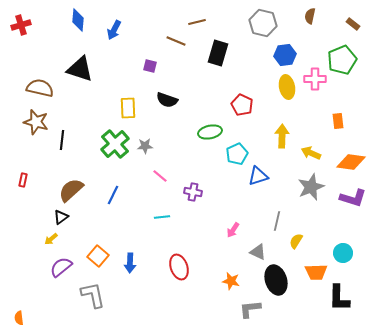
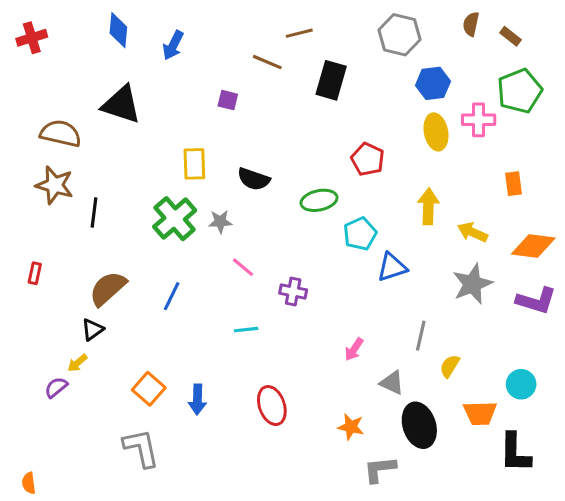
brown rectangle: (353, 24) -> (510, 36), moved
black semicircle: (167, 100) -> (254, 179), moved
purple semicircle: (61, 267) -> (56, 387), moved, size x0.7

